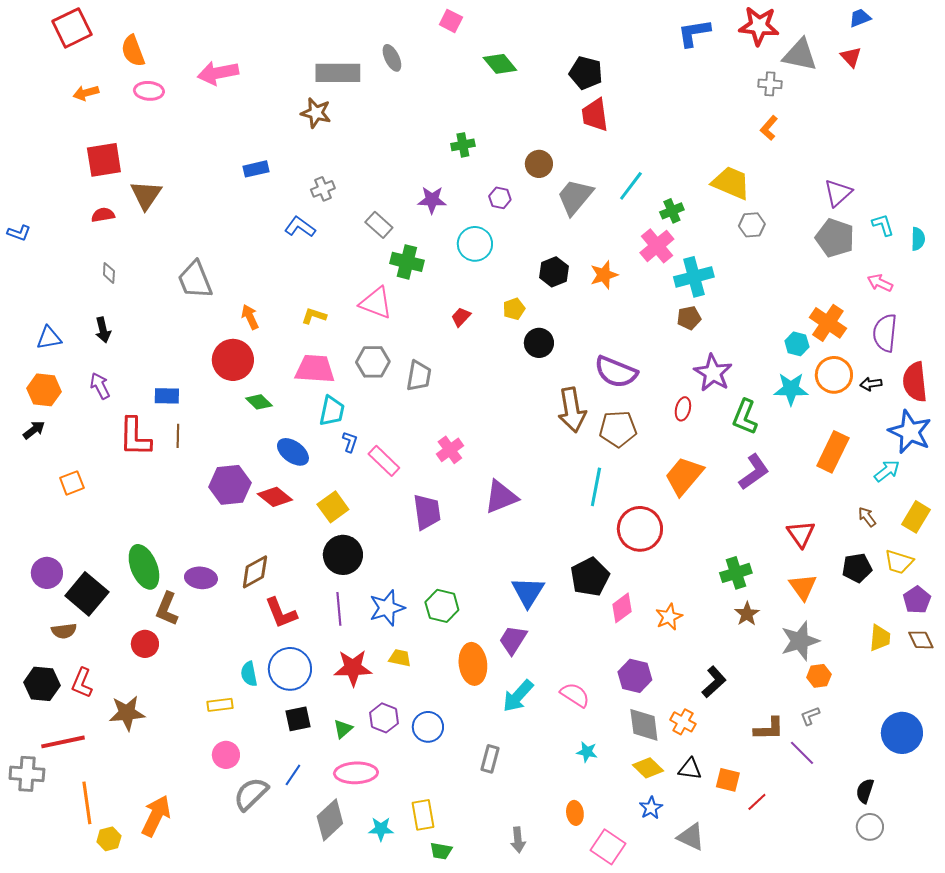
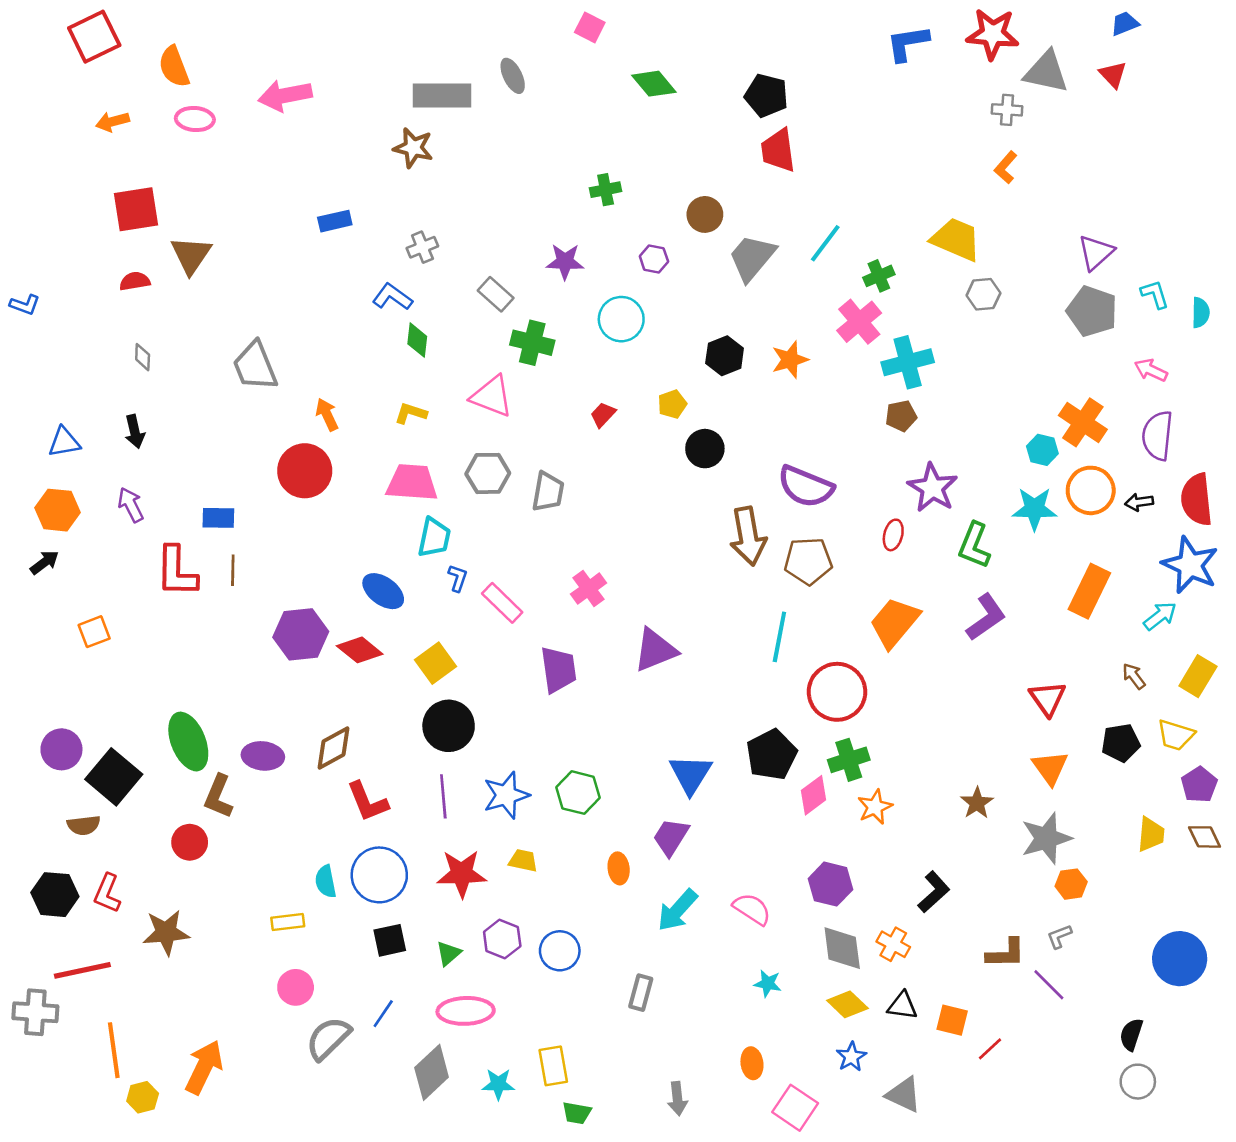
green diamond: (259, 402) -> (417, 340), moved, turned 52
green cross: (736, 573) -> (849, 760), moved
orange ellipse: (473, 664) -> (619, 868), size x0.6

